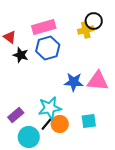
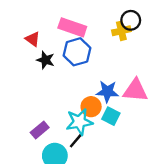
pink rectangle: (44, 27) -> (72, 27), turned 35
cyan square: (89, 121) -> (111, 116), moved, turned 35
orange circle: (60, 124) -> (91, 107), moved

